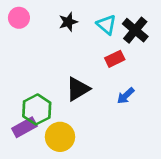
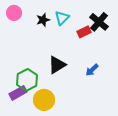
black star: (68, 22) -> (43, 20), moved
cyan triangle: (106, 25) -> (62, 18), moved, turned 35
red rectangle: (115, 59) -> (84, 32), moved

